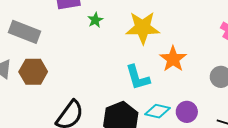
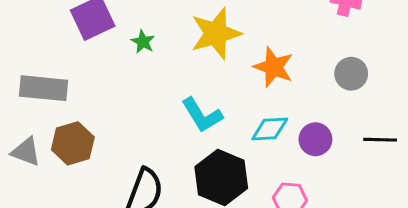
cyan L-shape: (138, 78) -> (202, 115), moved
cyan diamond: (158, 111) -> (270, 129), moved

